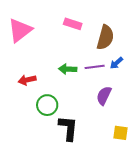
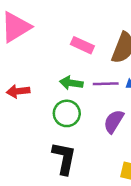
pink rectangle: (73, 24) -> (82, 45), moved
green circle: (47, 105) -> (67, 113), moved

